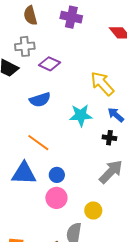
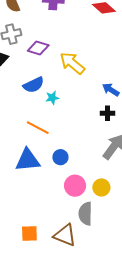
yellow arrow: (102, 84) -> (72, 63), moved
cyan star: (81, 115) -> (52, 98), moved, size x0.6
pink circle: (56, 198) -> (75, 186), moved

